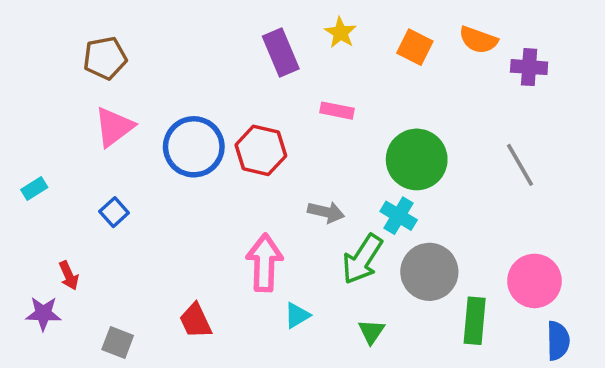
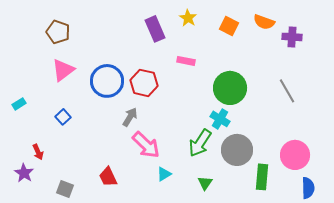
brown pentagon: (105, 58) -> (58, 32), turned 30
gray arrow: (326, 212) -> (130, 117), moved, turned -72
pink arrow: (264, 263) -> (146, 145), turned 132
purple star: (43, 314) -> (24, 173), turned 30

